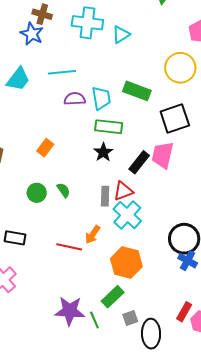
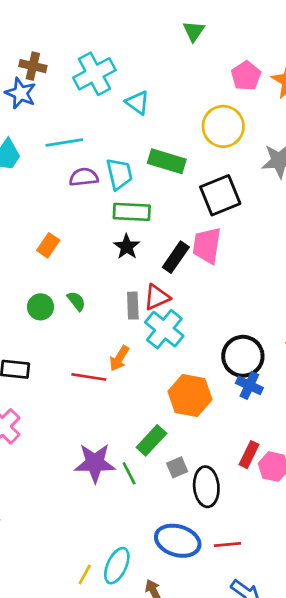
cyan cross: (87, 23) -> (94, 74), turned -32
cyan triangle: (121, 35) -> (138, 103), moved, turned -48
orange hexagon: (126, 263) -> (190, 396), moved

